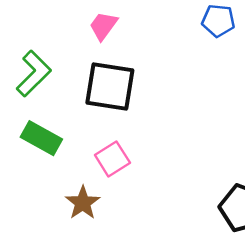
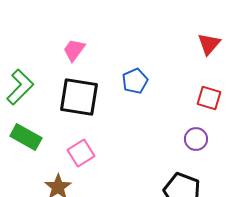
blue pentagon: (218, 21) -> (135, 81), moved, turned -30

